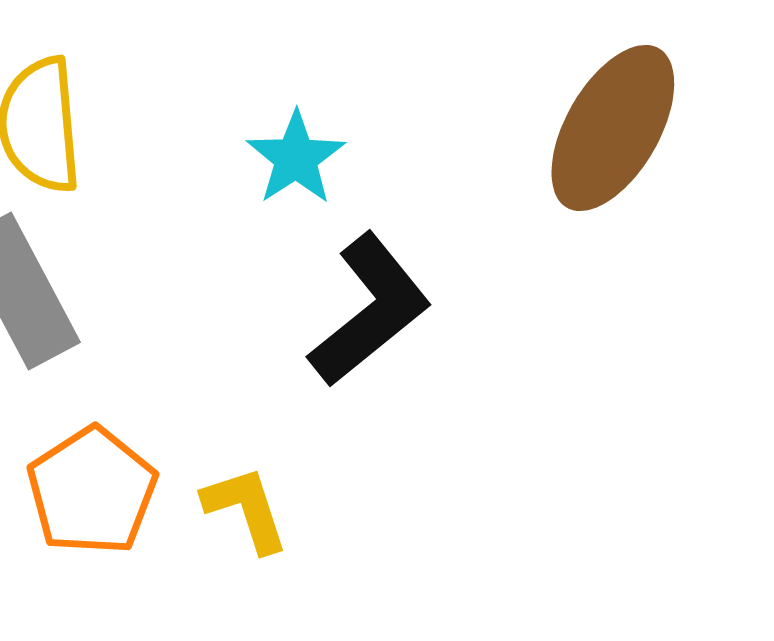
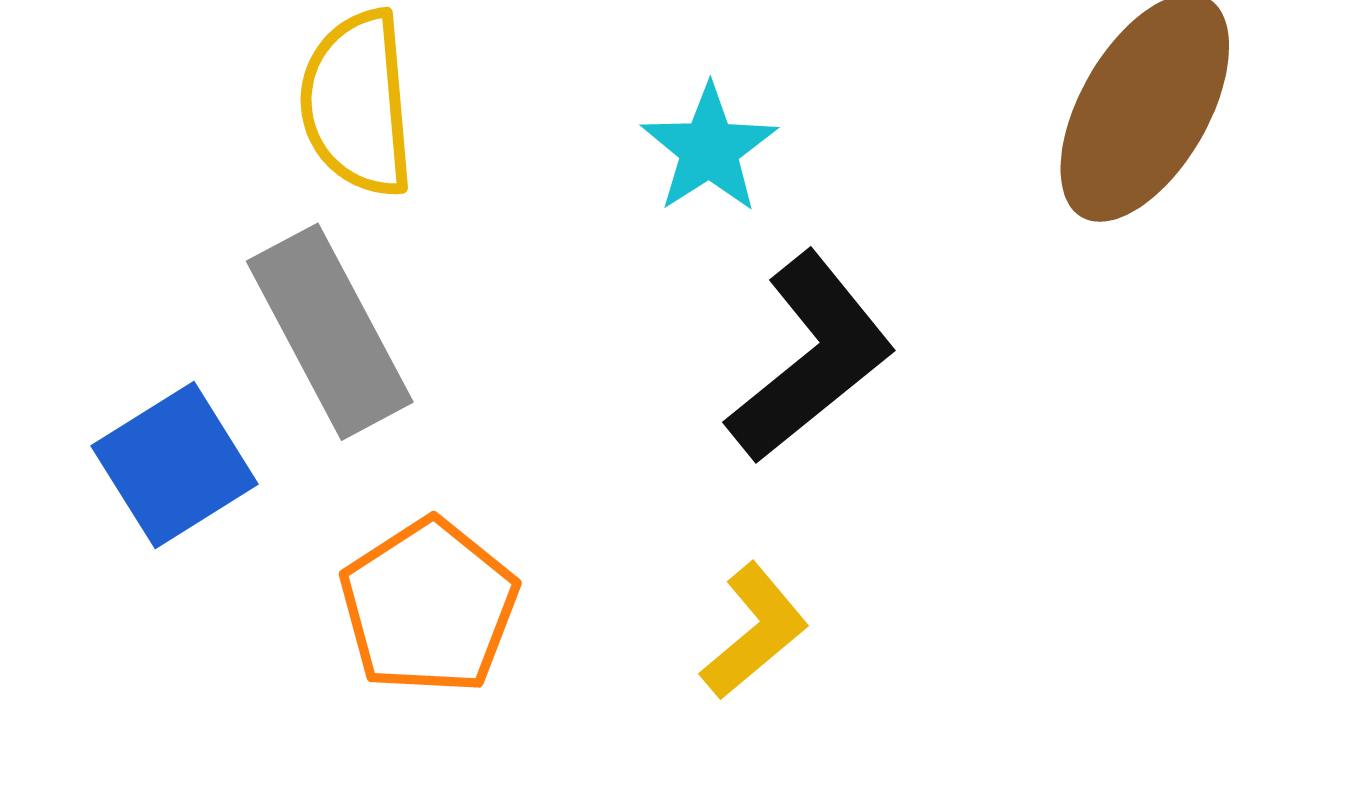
yellow L-shape: (246, 509) -> (754, 631), moved, turned 68

